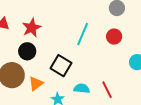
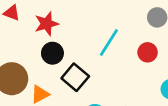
black circle: (27, 51) -> (52, 53), moved

